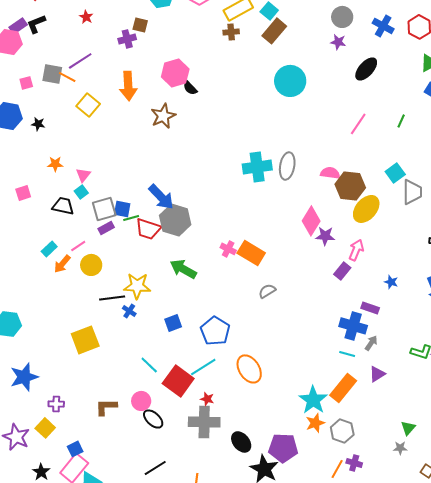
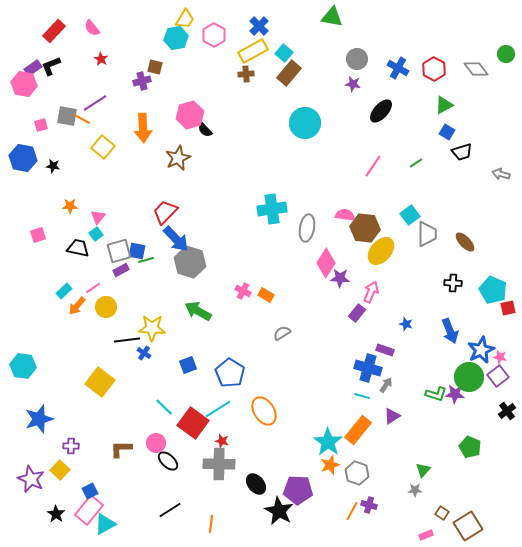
green line: (401, 121) -> (416, 163), turned 32
gray ellipse: (287, 166) -> (307, 228), moved
red trapezoid: (148, 229) -> (165, 212), moved, turned 116
orange rectangle: (251, 253) -> (266, 295), size x0.6
yellow square: (85, 340) -> (100, 382), turned -32

